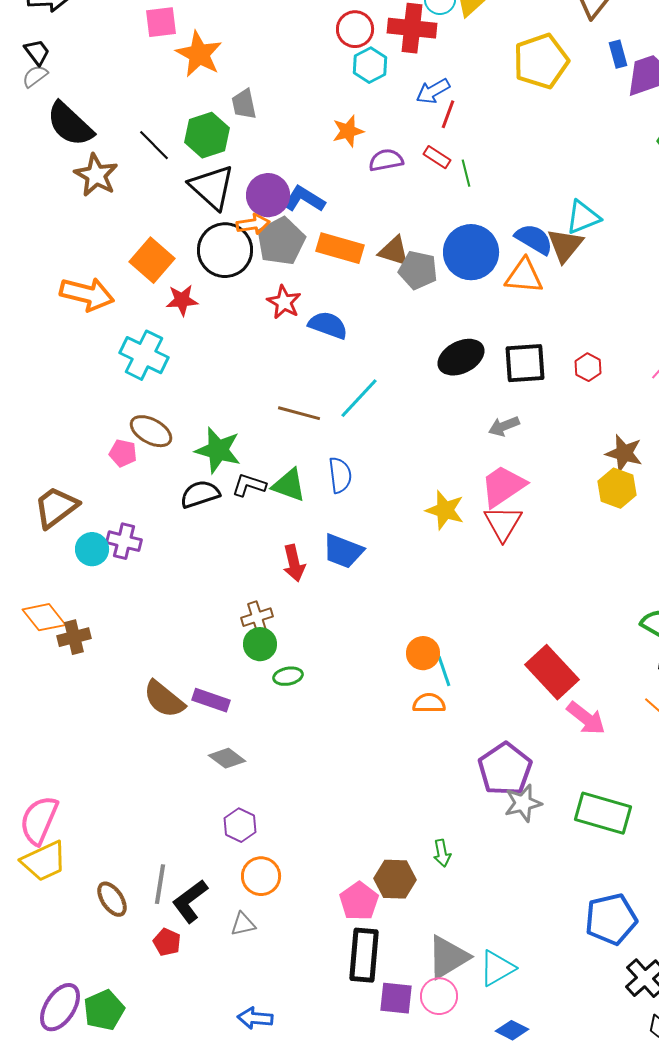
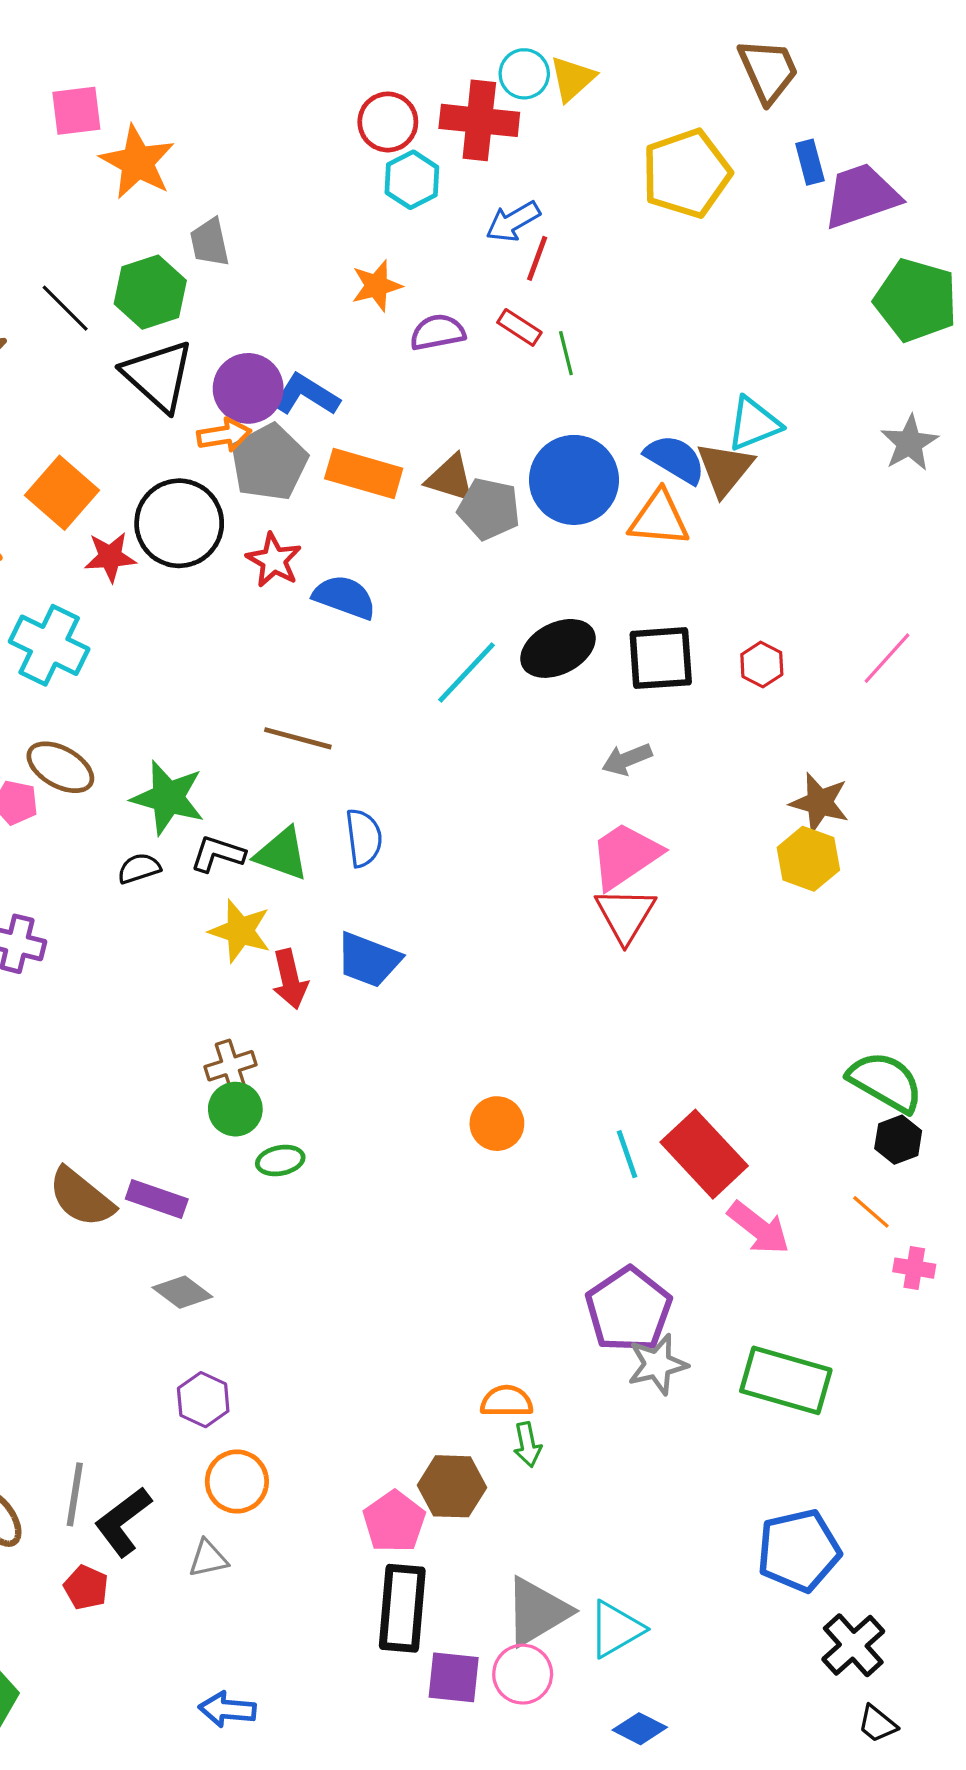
black circle: (225, 250) -> (179, 523), moved
cyan line: (359, 398) -> (466, 673), moved
black semicircle: (200, 494) -> (139, 868), size x0.7
yellow star: (445, 510) -> (240, 931), moved
cyan line: (444, 671) -> (627, 1154), moved
orange semicircle: (429, 703) -> (507, 1401), moved

